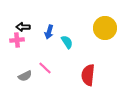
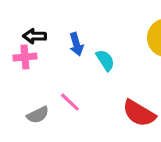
blue arrow: (49, 32) -> (76, 44), turned -32
red semicircle: (88, 75) -> (139, 113), turned -65

